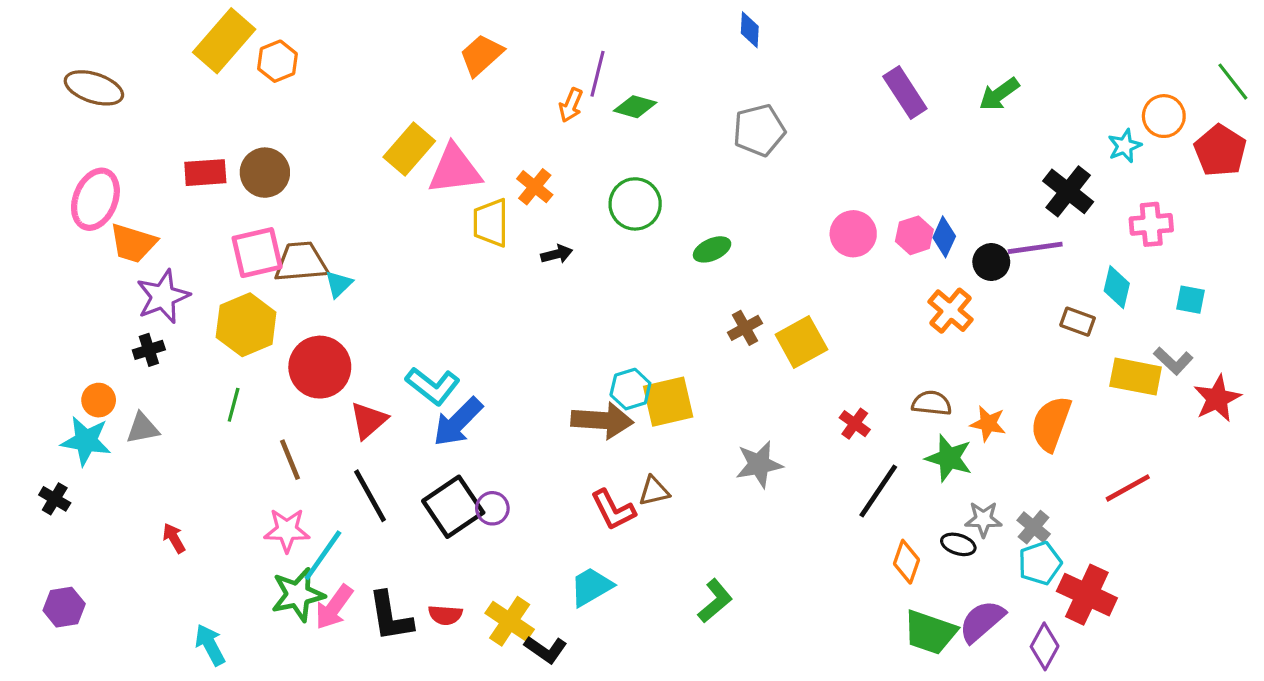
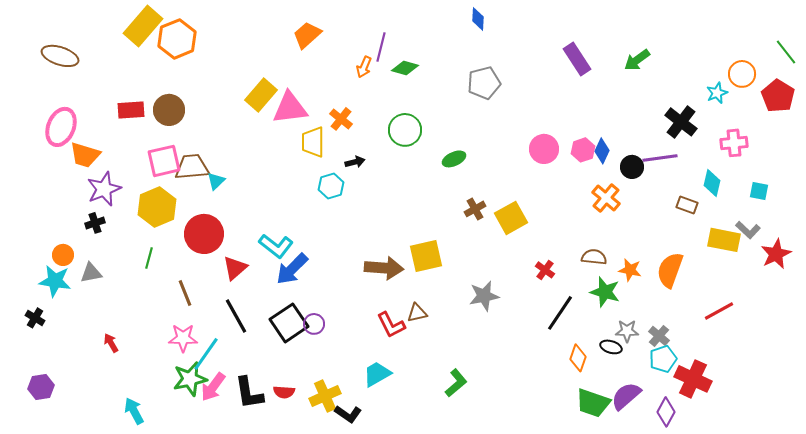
orange hexagon: (277, 61) -> (177, 39), size x1.5
cyan hexagon: (630, 389) -> (331, 186), moved
yellow cross: (510, 621) -> (325, 396), turned 32

